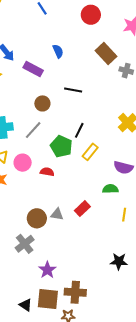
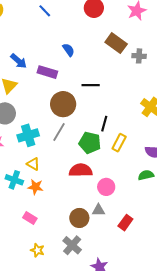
brown circle: (42, 103) -> (63, 104), size x1.6
pink circle: (23, 163) -> (106, 187), moved
red semicircle: (47, 172) -> (81, 170), size x1.6
red rectangle: (82, 209) -> (125, 223), moved

